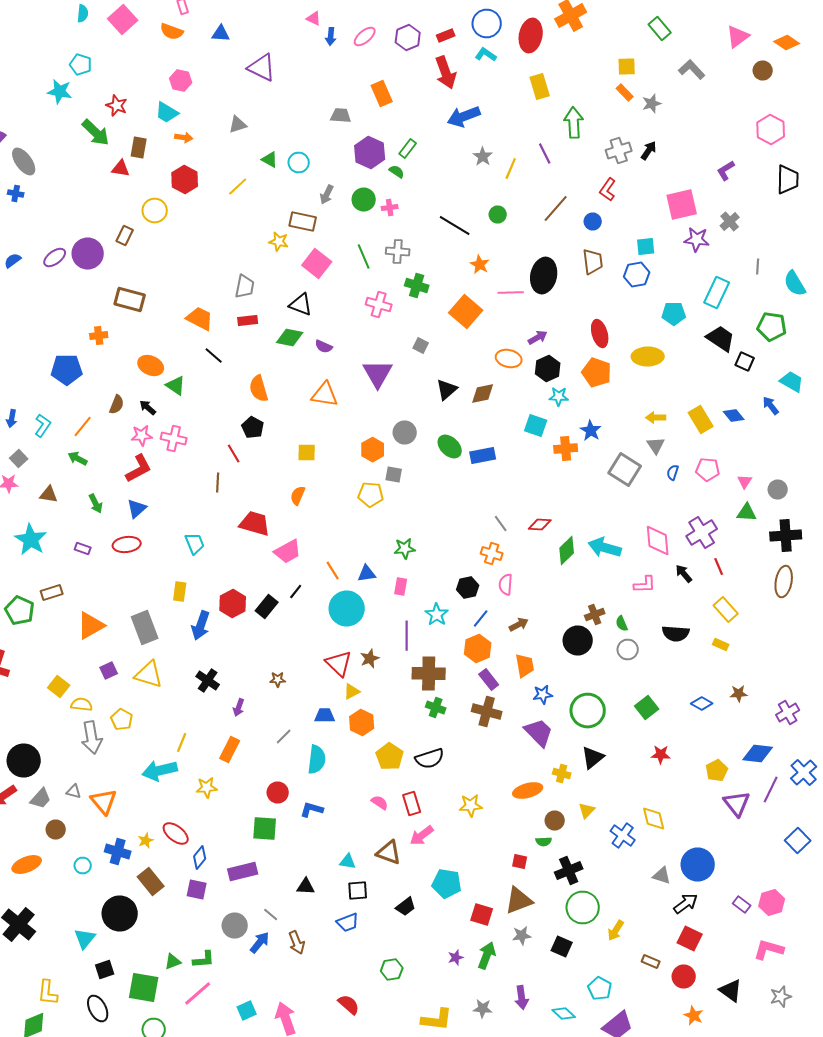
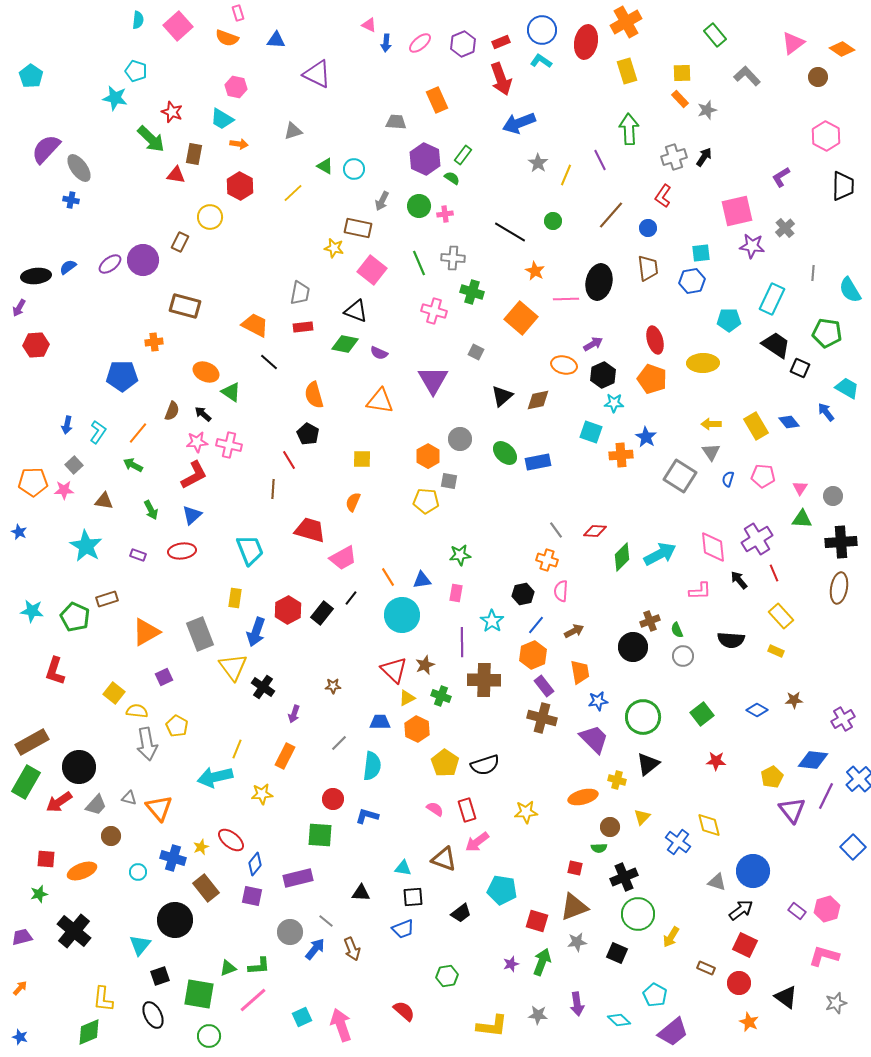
yellow rectangle: (540, 86) -> (627, 71), moved
cyan trapezoid: (195, 544) -> (250, 550), size x1.4
cyan arrow: (605, 548) -> (660, 554), turned 136
yellow triangle: (149, 674) -> (233, 667), moved, turned 36
green cross: (436, 708) -> (441, 696), moved

